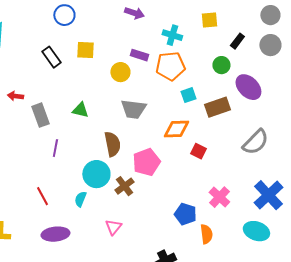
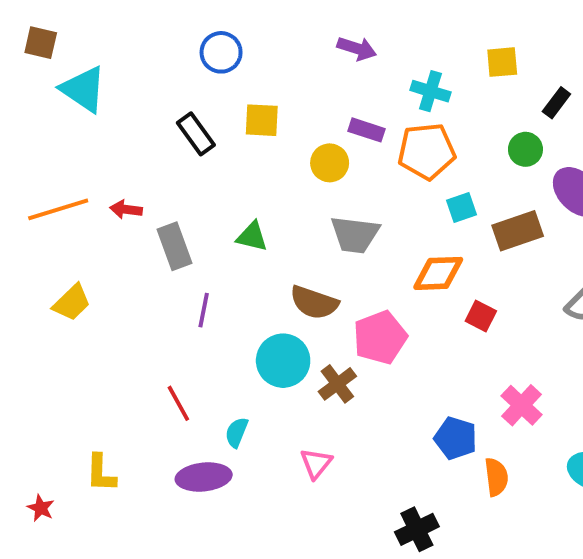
brown semicircle: (112, 144) -> (314, 302), turned 120
cyan semicircle: (80, 199) -> (237, 432), moved

